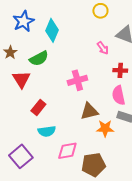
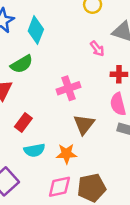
brown triangle: (89, 111) -> (84, 124), turned -36
orange star: (105, 128) -> (66, 154), moved
pink diamond: (67, 151) -> (59, 187), moved

